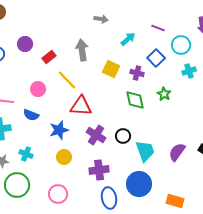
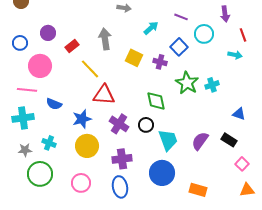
cyan cross: (189, 71) -> (212, 85), moved
pink circle: (38, 89) -> (40, 66), moved, size x1.5
green star: (164, 94) -> (187, 83), size x1.6
green diamond: (135, 100) -> (156, 101), moved
yellow circle: (64, 157) -> (87, 146), size x1.5
blue ellipse: (109, 198) -> (120, 187), moved

